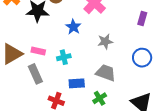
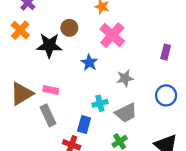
cyan cross: (64, 57) -> (100, 103), moved
gray trapezoid: (106, 73) -> (126, 113), turned 135
blue rectangle: (77, 83) -> (84, 124), moved, turned -70

